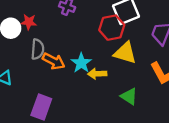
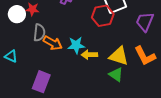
yellow triangle: (125, 53) -> (119, 56), moved
cyan star: (81, 63) -> (76, 45), turned 30

